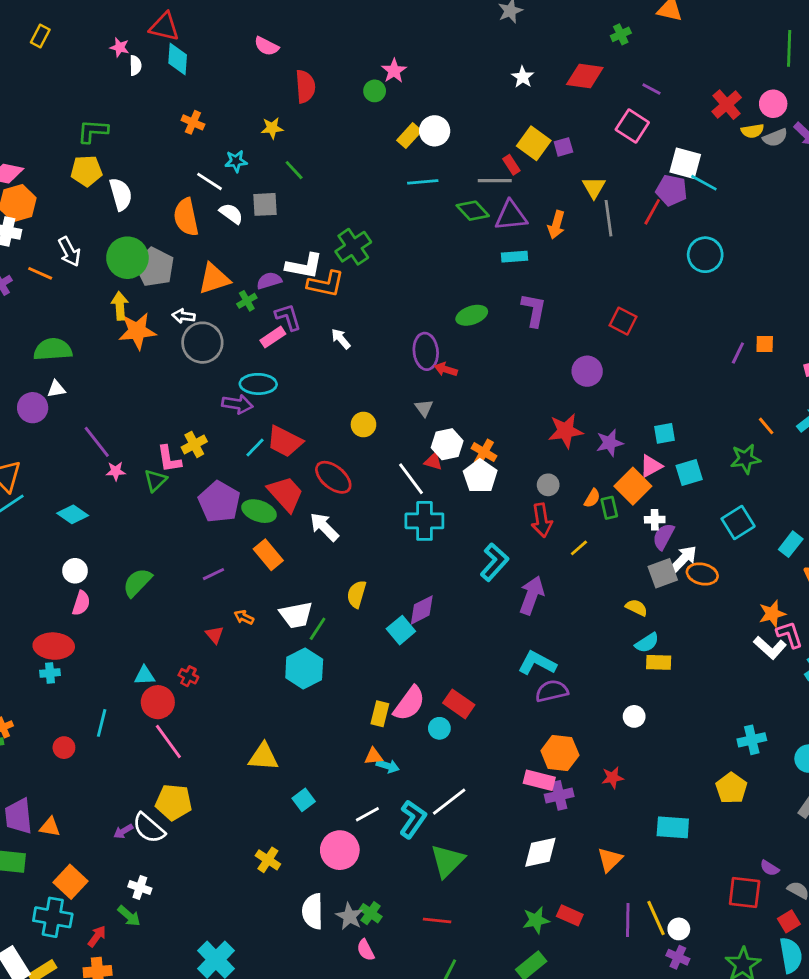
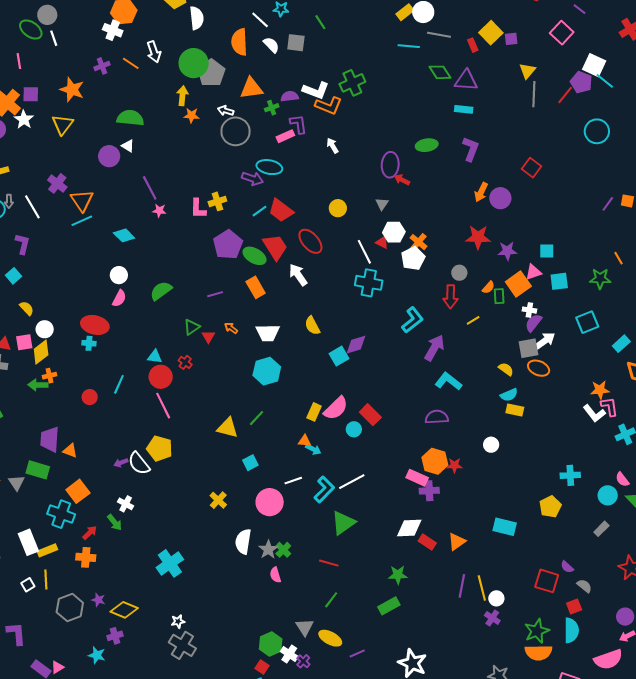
gray line: (495, 181) -> (439, 35), moved
orange arrow: (556, 225) -> (481, 192), moved
orange star: (137, 331) -> (191, 115), size x0.6
white triangle: (56, 389) -> (128, 146), turned 32
green triangle: (155, 480) -> (192, 327), moved
orange ellipse: (702, 574) -> (539, 368), moved
yellow semicircle: (357, 594) -> (312, 326), turned -54
green line: (318, 629) -> (256, 418), moved
cyan L-shape: (537, 663) -> (448, 381), moved
red star: (613, 778) -> (454, 465), moved
red rectangle: (570, 915) -> (427, 542), moved

